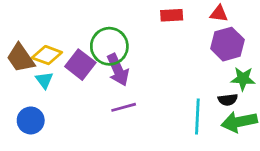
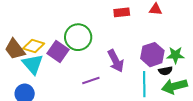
purple hexagon: (227, 44) -> (152, 55), moved
purple arrow: (118, 70) -> (116, 61), moved
cyan triangle: (44, 80) -> (33, 64), size x1.6

